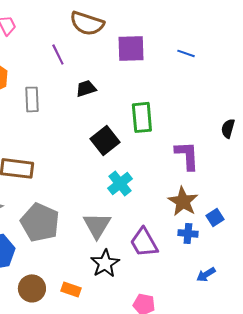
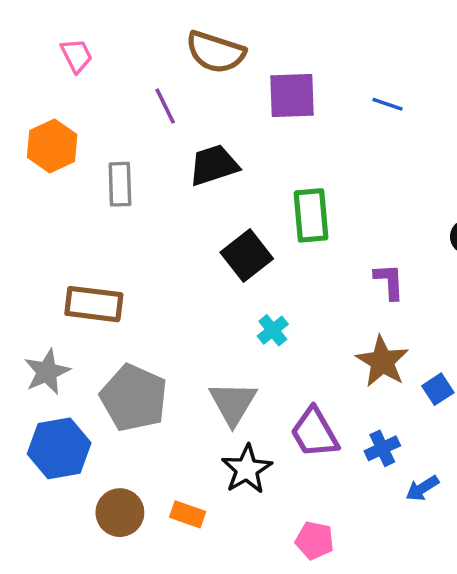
black trapezoid: (86, 88) -> (214, 165), size x1.4
purple L-shape: (187, 155) -> (389, 281), size x0.7
cyan cross: (120, 183) -> (273, 330), size x0.7
blue cross: (188, 233) -> (382, 448), moved, turned -30

